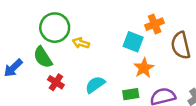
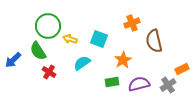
cyan square: (133, 42) -> (99, 39), moved
cyan semicircle: (95, 85) -> (82, 63), moved

